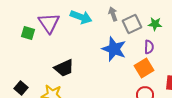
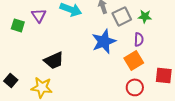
purple triangle: (49, 23) -> (39, 15), size x0.7
blue star: (114, 49) -> (104, 41), turned 30

